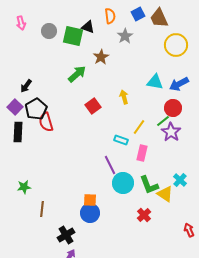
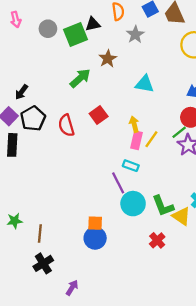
black triangle: (88, 27) -> (93, 24), turned -32
green square: (73, 36) -> (76, 34), turned -35
cyan triangle: (155, 82) -> (145, 84), moved
yellow arrow: (124, 97) -> (134, 124), moved
red semicircle: (46, 122) -> (66, 125), moved
cyan rectangle: (121, 140) -> (131, 166), moved
pink rectangle: (142, 153) -> (136, 140), moved
green star: (24, 187) -> (15, 221), moved
black cross: (66, 235) -> (43, 263), moved

